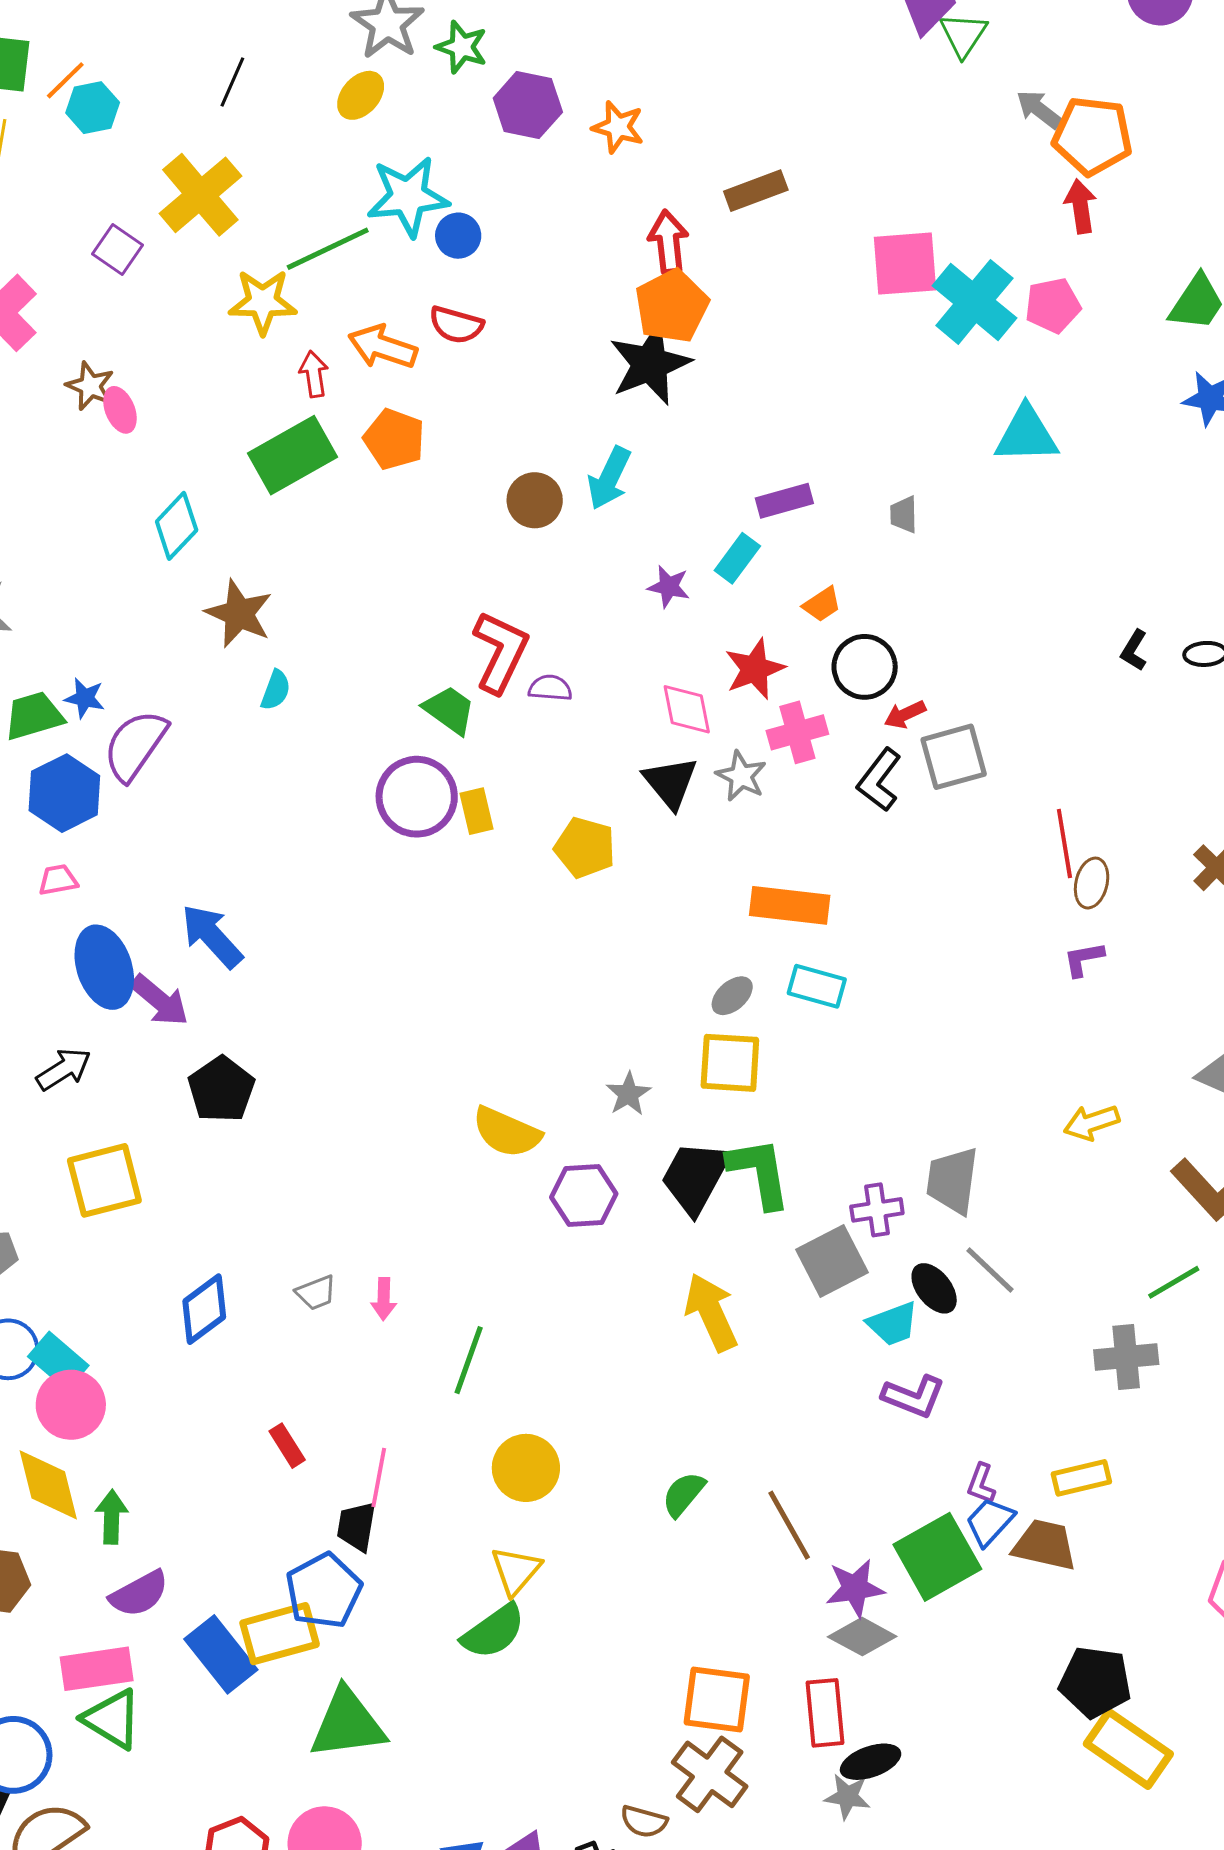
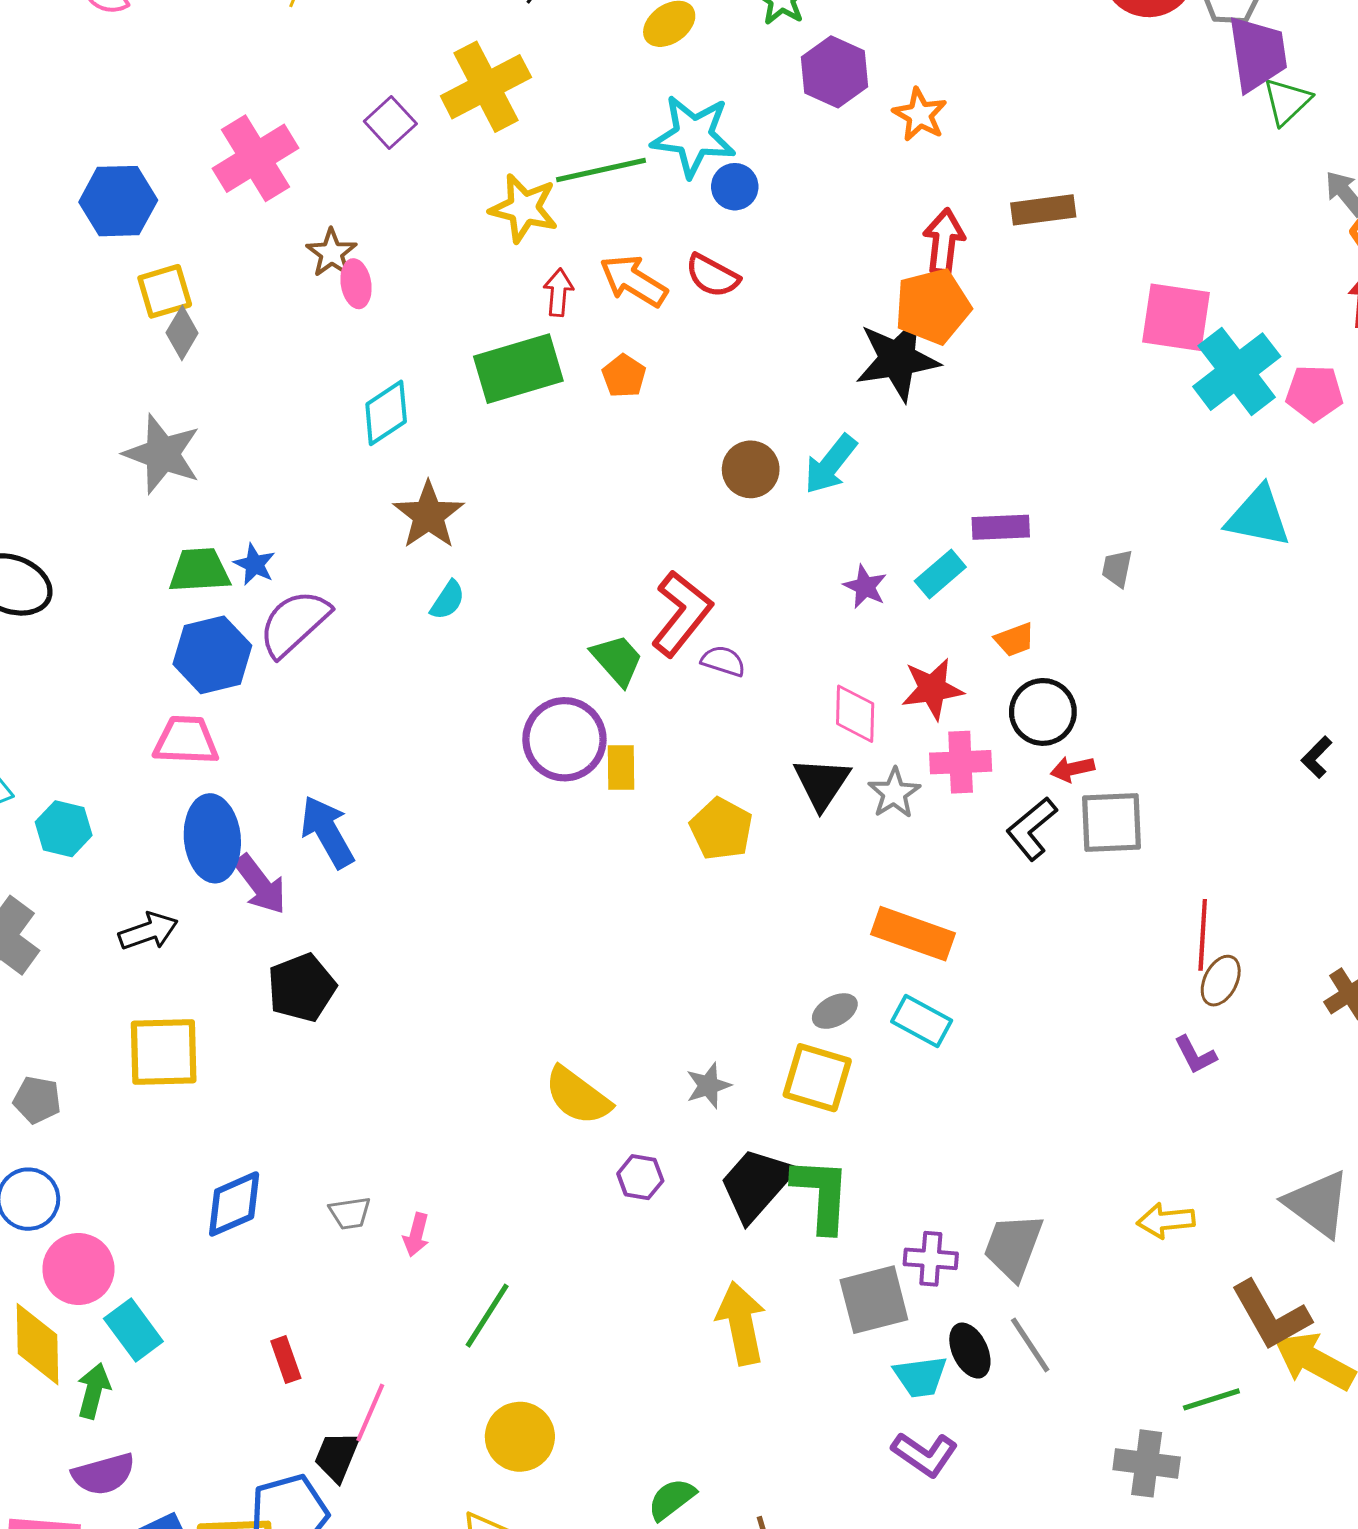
orange pentagon: (394, 439) -> (624, 376), size x0.7
pink trapezoid: (58, 880) -> (186, 740), size x1.6
purple L-shape: (1084, 959) -> (1195, 1055), turned -120
purple hexagon: (584, 1196) -> (640, 1177), size x0.7
cyan rectangle: (58, 1361) -> (133, 1330), moved

